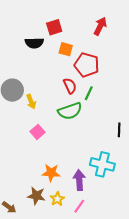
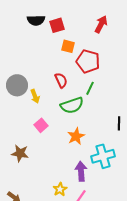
black semicircle: (34, 43) -> (36, 20), moved
red semicircle: (70, 86) -> (61, 80), moved
cyan cross: (102, 164) -> (103, 156), turned -30
orange star: (51, 173) -> (76, 136), moved, turned -30
brown star: (36, 196) -> (20, 153), moved

